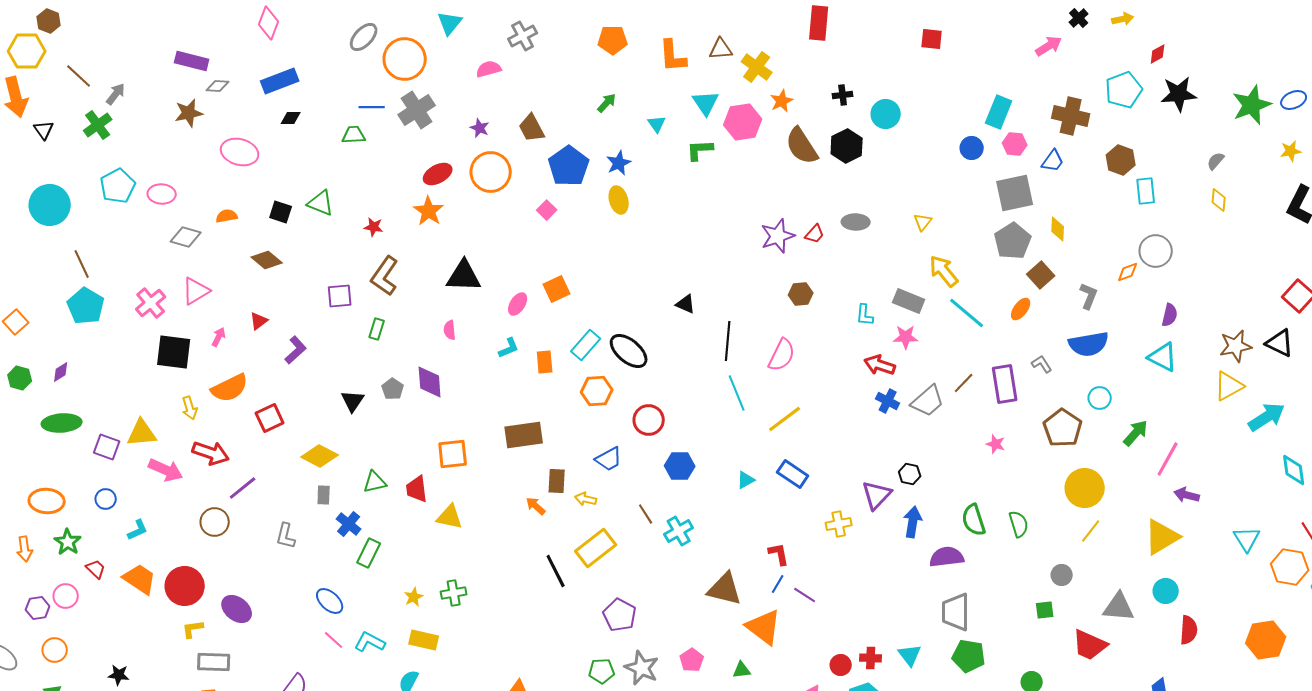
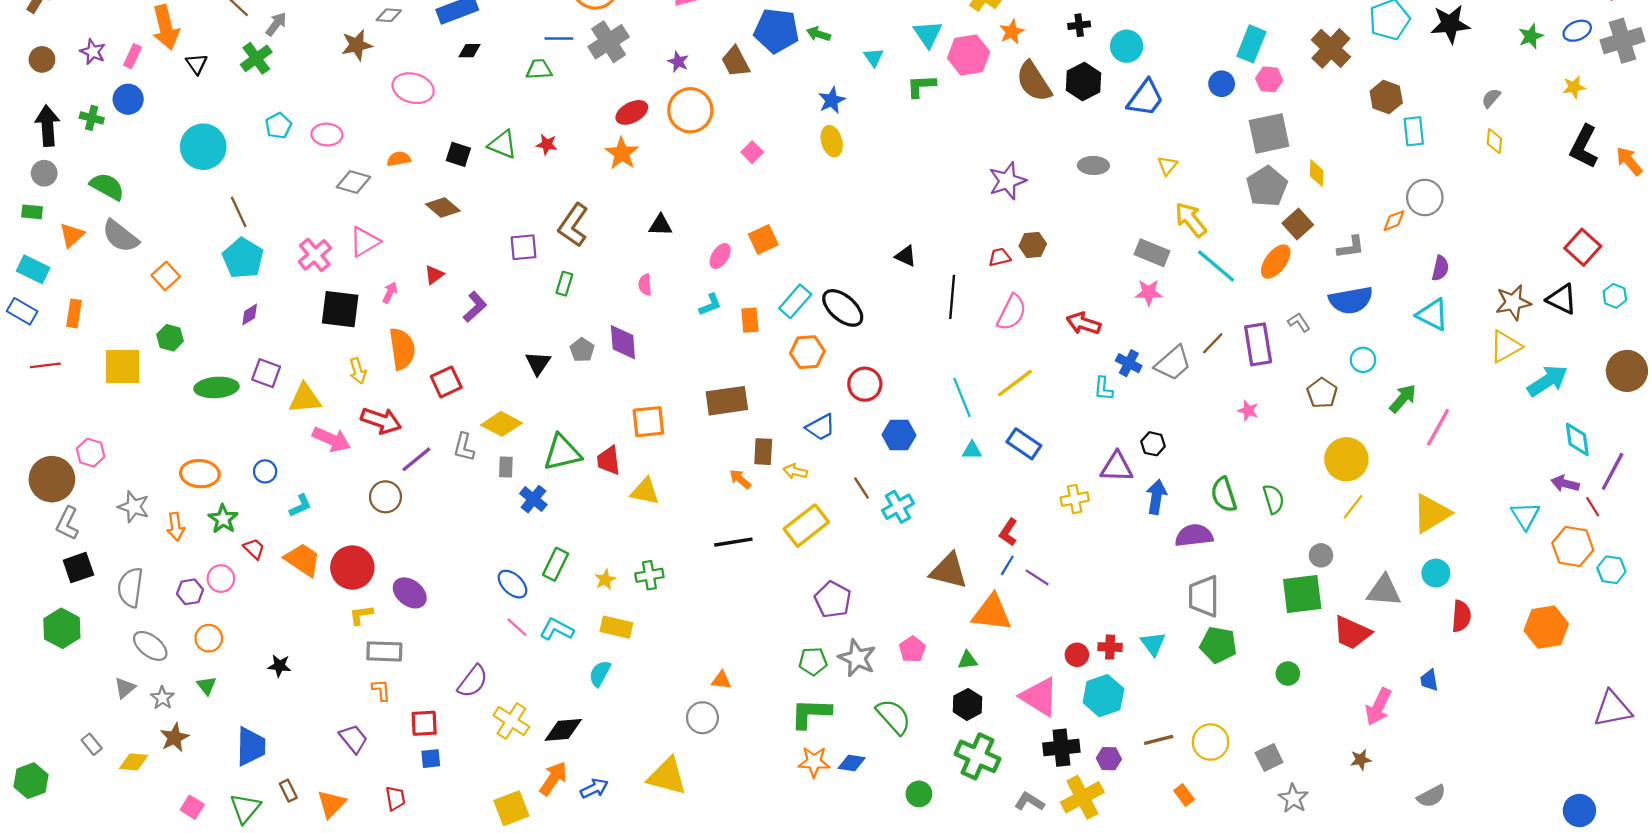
green arrow: (607, 103) -> (818, 34), turned -115
green star: (1252, 105) -> (1531, 36), size x0.6
brown cross: (1071, 116) -> (1331, 48), turned 30
blue trapezoid: (1053, 161) -> (1145, 98), moved, size x1.5
blue pentagon: (569, 166) -> (776, 31), moved, turned -30
cyan pentagon: (118, 186) -> (278, 126), size x0.7
red star: (374, 227) -> (547, 144), moved
red trapezoid: (815, 234) -> (1000, 257), moved, turned -145
black triangle: (464, 276) -> (660, 225), size x0.6
gray L-shape: (1089, 296) -> (1351, 247), turned 60
orange ellipse: (1021, 309) -> (1276, 262), size x1.4
cyan L-shape: (865, 315) -> (1103, 389), moved
red arrow: (880, 365) -> (1084, 323), moved
purple diamond: (61, 372) -> (250, 315), moved
orange semicircle: (230, 388) -> (402, 349), turned -72
cyan line: (737, 393) -> (962, 397), moved
brown pentagon: (1063, 428) -> (1322, 393), size x0.7
purple square: (107, 447) -> (266, 373), moved
cyan triangle: (746, 480) -> (972, 450), turned 30
green triangle: (375, 482) -> (562, 453), size x1.5
purple triangle: (877, 495) -> (1117, 467), turned 48
purple arrow: (1187, 495) -> (1565, 484), moved
gray L-shape: (286, 536) -> (464, 447), moved
green rectangle: (369, 553) -> (556, 564), moved
red L-shape: (779, 554) -> (1008, 532), turned -135
black line: (556, 571) -> (733, 542), moved, turned -72
green square: (1045, 610) -> (1302, 594), size x2.0
orange triangle: (764, 627) -> (992, 613), turned -30

